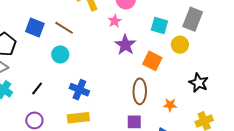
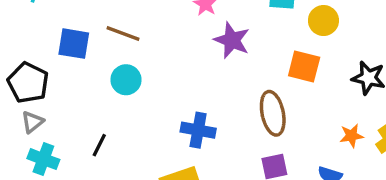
orange square: (152, 61) -> (304, 67), moved
blue cross: (79, 90) -> (198, 130), moved
orange star: (170, 105) -> (352, 136), moved

